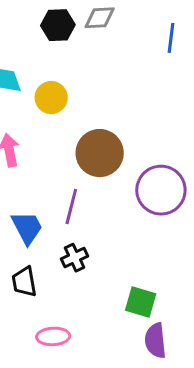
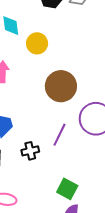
purple line: (71, 207) -> (60, 135), moved

